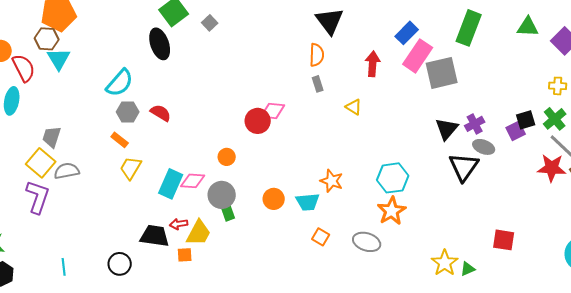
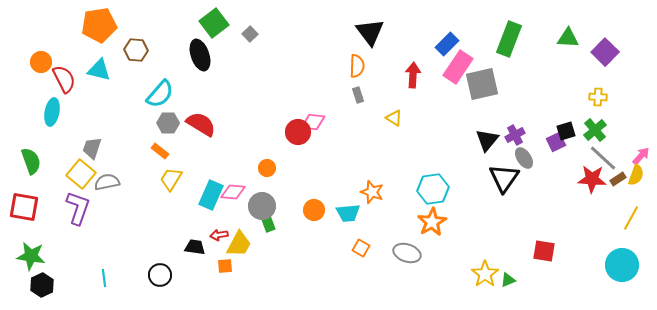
brown hexagon: (47, 39) -> (136, 50), moved
cyan triangle: (59, 59) -> (99, 70), turned -45
red semicircle: (161, 113) -> (201, 124), size x1.4
gray ellipse: (484, 147) -> (524, 158), turned 35
black trapezoid: (155, 236) -> (195, 247), size x0.7

